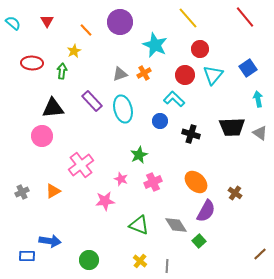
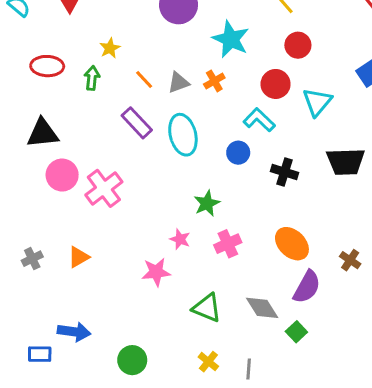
orange line: (86, 30) -> (144, 79), moved
cyan triangle: (213, 75) -> (317, 102), moved
black triangle: (53, 108) -> (43, 133), moved
pink cross: (81, 165) -> (104, 188), moved

